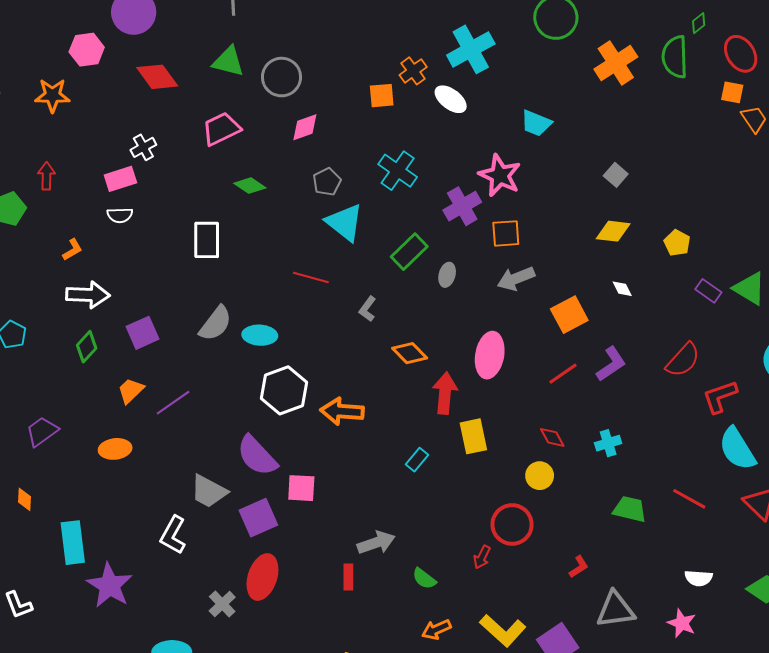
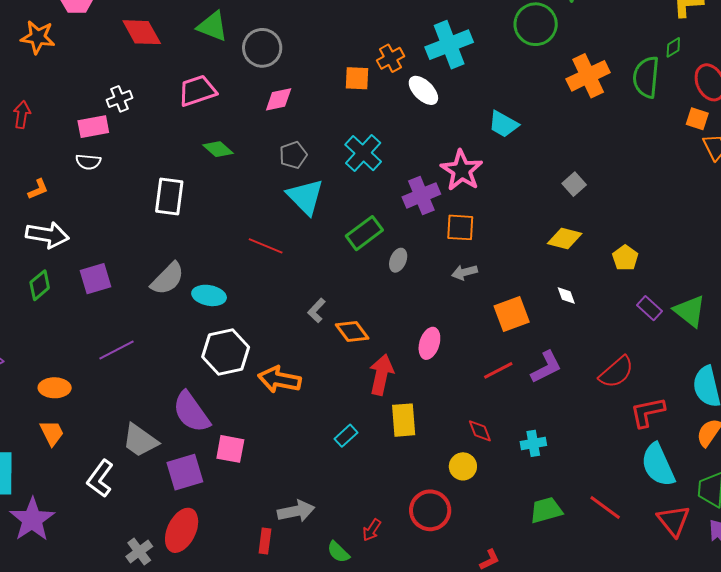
gray arrow: (516, 278) -> (464, 272), size x0.7
gray L-shape: (368, 309) -> (317, 310), moved
pink ellipse: (490, 355) -> (429, 343), size x0.7
orange trapezoid: (131, 391) -> (52, 433), moved, turned 100
green trapezoid: (630, 509) -> (546, 510), turned -36
red arrow: (482, 557) -> (372, 530), moved

